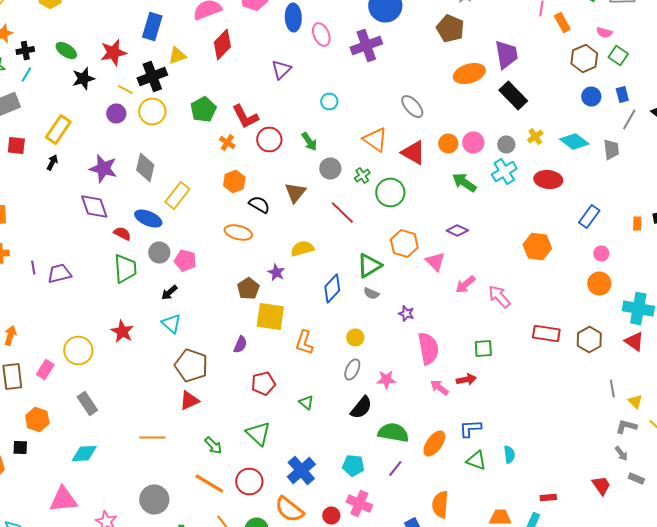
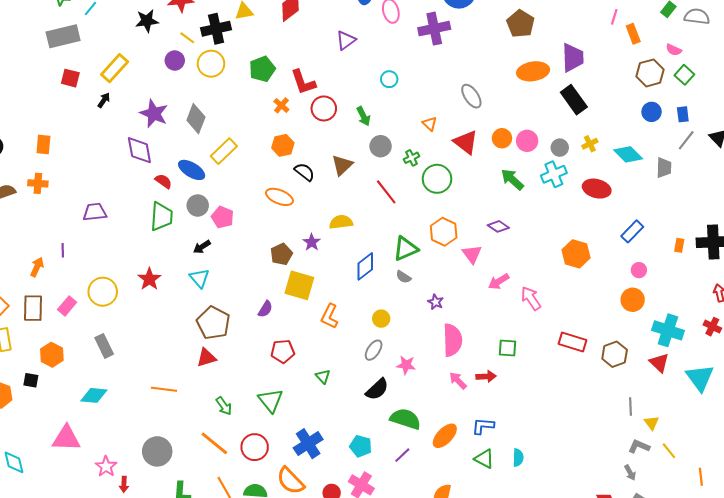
orange triangle: (375, 140) -> (430, 124), size x0.6
purple line: (33, 268) -> (63, 250), moved

